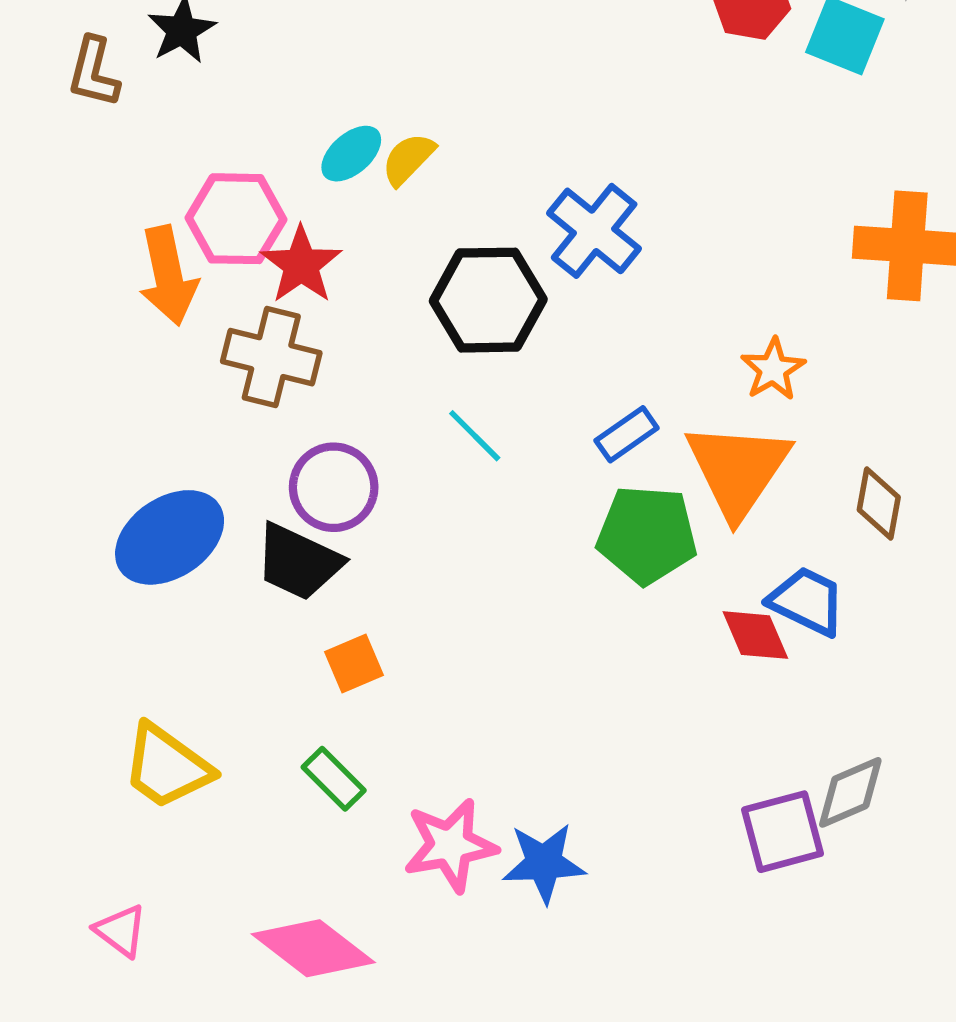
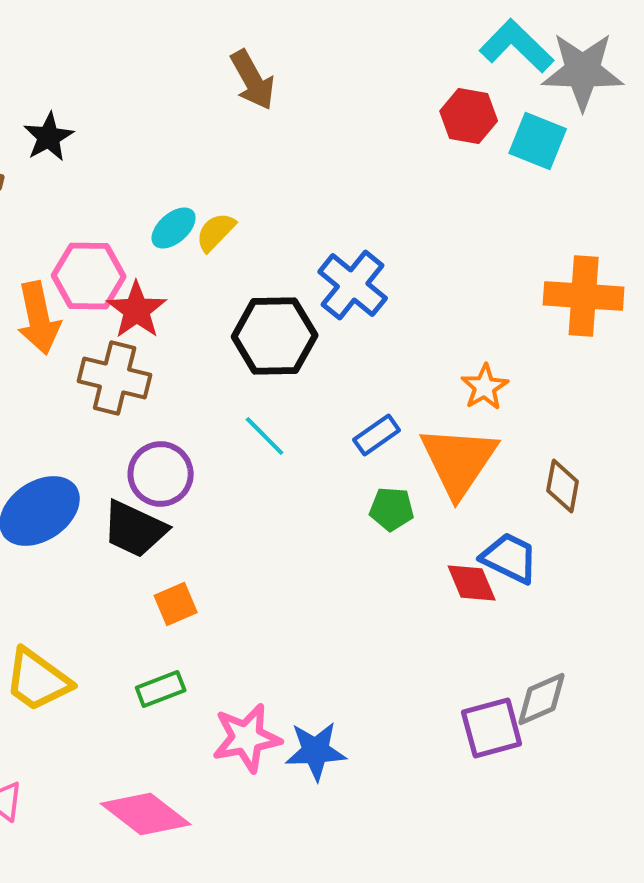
green pentagon: (647, 535) -> (392, 509), size x0.6
green rectangle: (334, 779) -> (161, 689), turned -66

